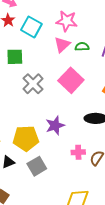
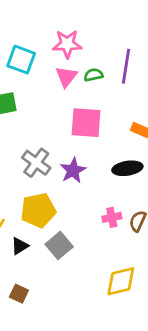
pink square: (71, 80) -> (86, 123), turned -30
gray cross: (33, 84) -> (36, 163), moved
purple star: (55, 125) -> (73, 170), moved

